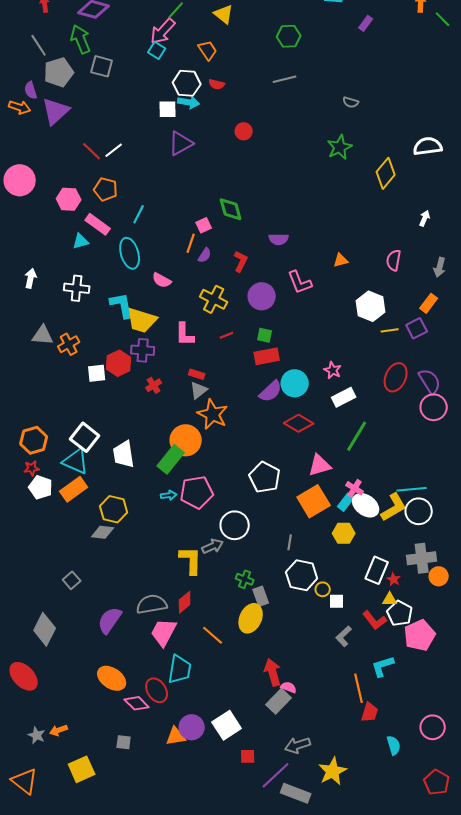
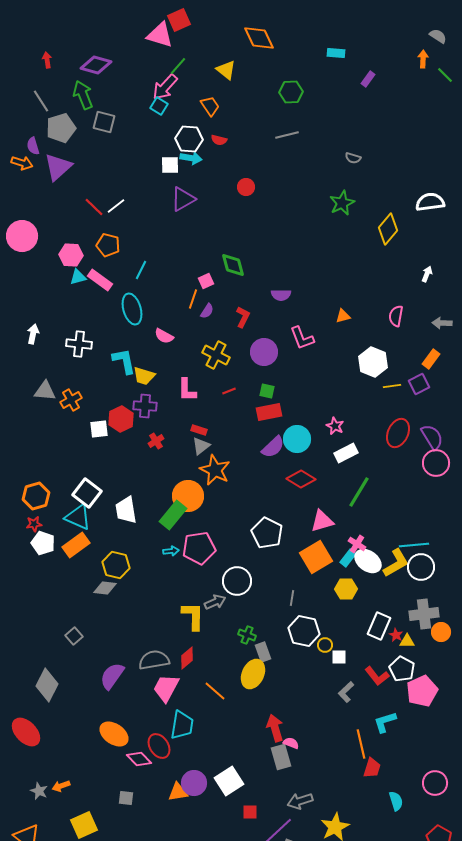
cyan triangle: (81, 241) -> (78, 277), moved
gray arrow: (440, 267) -> (442, 323), turned 78
yellow trapezoid: (142, 320) -> (144, 376), size x0.7
yellow triangle: (390, 599) -> (407, 641), moved
gray rectangle: (279, 701) -> (281, 757), turned -60

